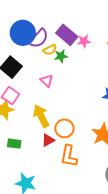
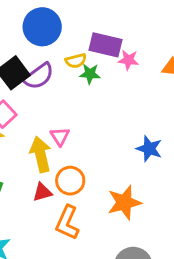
purple rectangle: (67, 35) -> (106, 45), turned -40
purple semicircle: (39, 38) -> (39, 76), moved
pink triangle: (47, 81) -> (60, 136), moved

